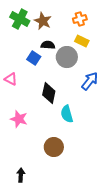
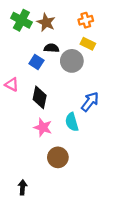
blue arrow: (90, 81) -> (90, 102), moved
black diamond: (49, 93) -> (40, 97), moved
pink star: (19, 119) -> (43, 127), moved

